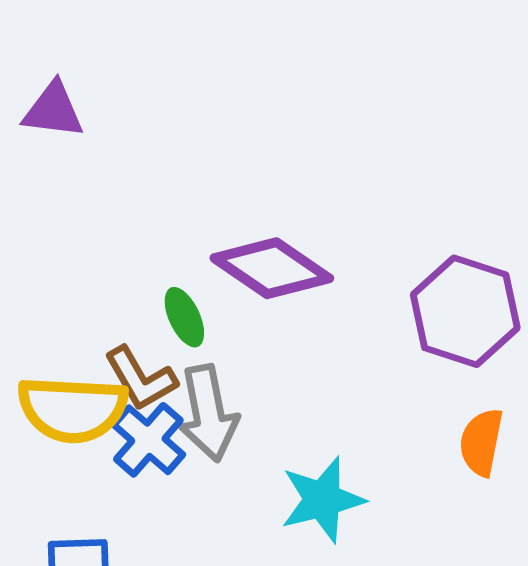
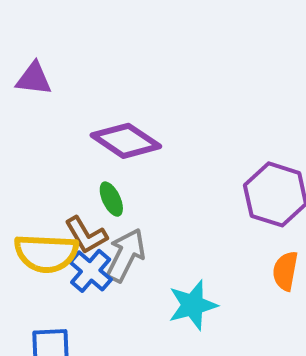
purple diamond: (272, 268) -> (126, 141), moved
gray arrow: (208, 413) -> (126, 255), turned -142

